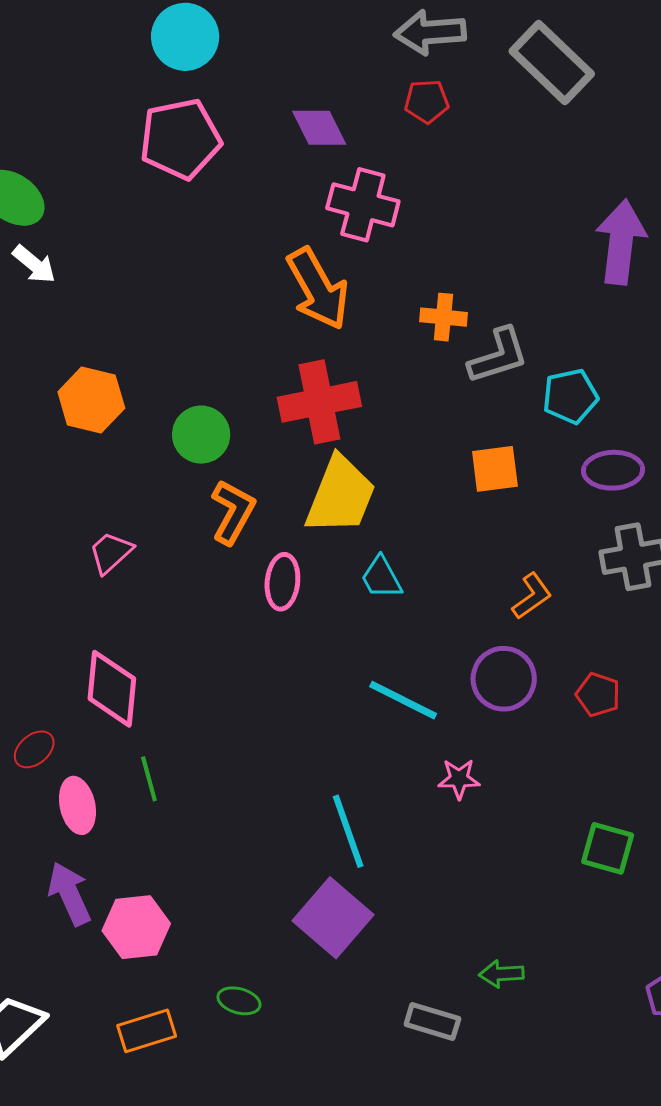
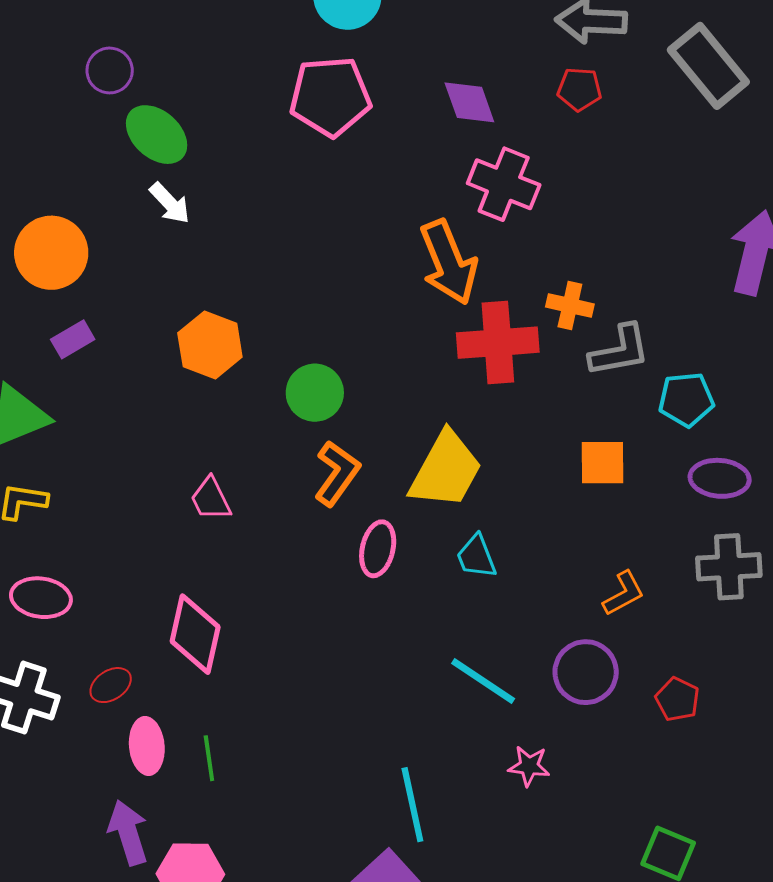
red cross: (319, 402) -> (498, 343), moved
pink trapezoid: (111, 553) -> (211, 499), turned -81
green line: (149, 779) -> (209, 758), moved

